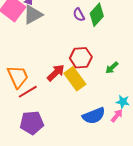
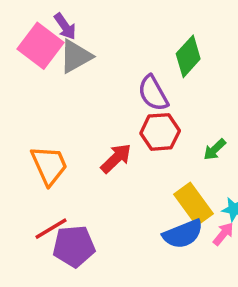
purple semicircle: (79, 15) -> (153, 93), moved, size x1.5
yellow rectangle: (75, 79) -> (193, 204), moved
red line: (28, 92) -> (51, 229), moved

